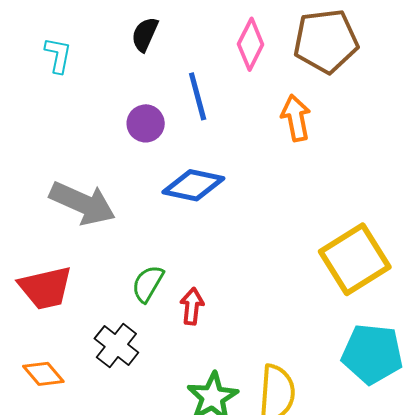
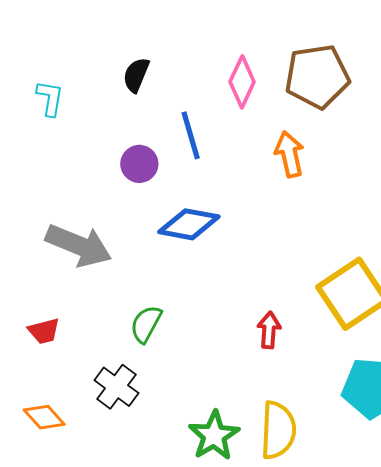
red trapezoid: (45, 288) -> (44, 331), size x0.6
red arrow: (192, 306) -> (269, 330), moved

